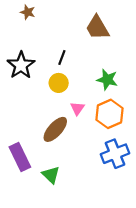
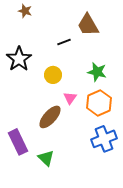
black line: (62, 58) -> (64, 42), moved, turned 48

